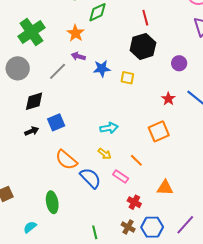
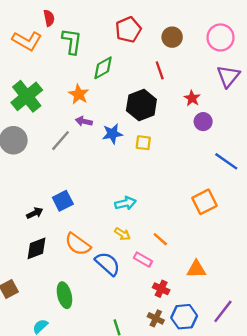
black hexagon: (143, 46) -> (141, 105), moved
red star: (168, 99) -> (192, 98), moved
black diamond: (34, 101) -> (36, 248), moved
orange square: (159, 131) -> (204, 202), moved

